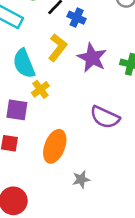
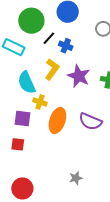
yellow cross: (40, 89) -> (40, 102), turned -32
orange ellipse: (55, 146) -> (57, 120), moved
gray star: (81, 179) -> (76, 178), moved

